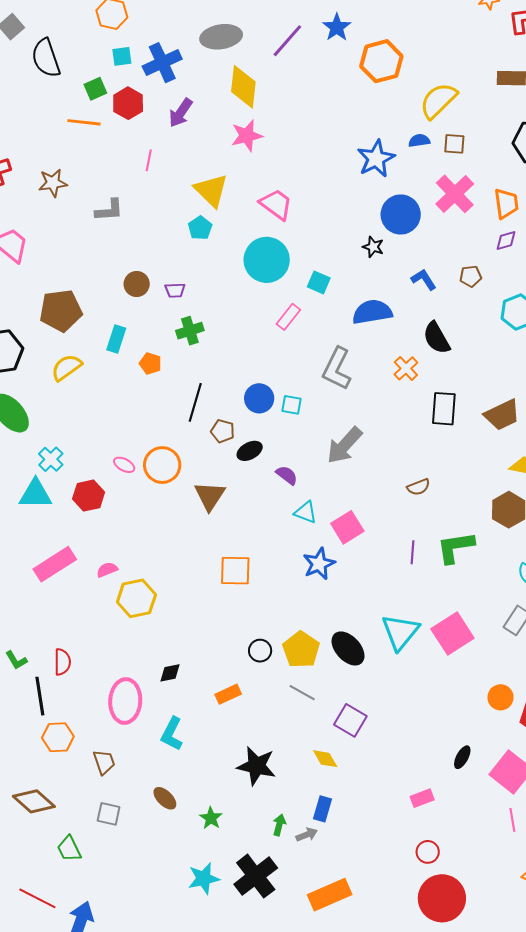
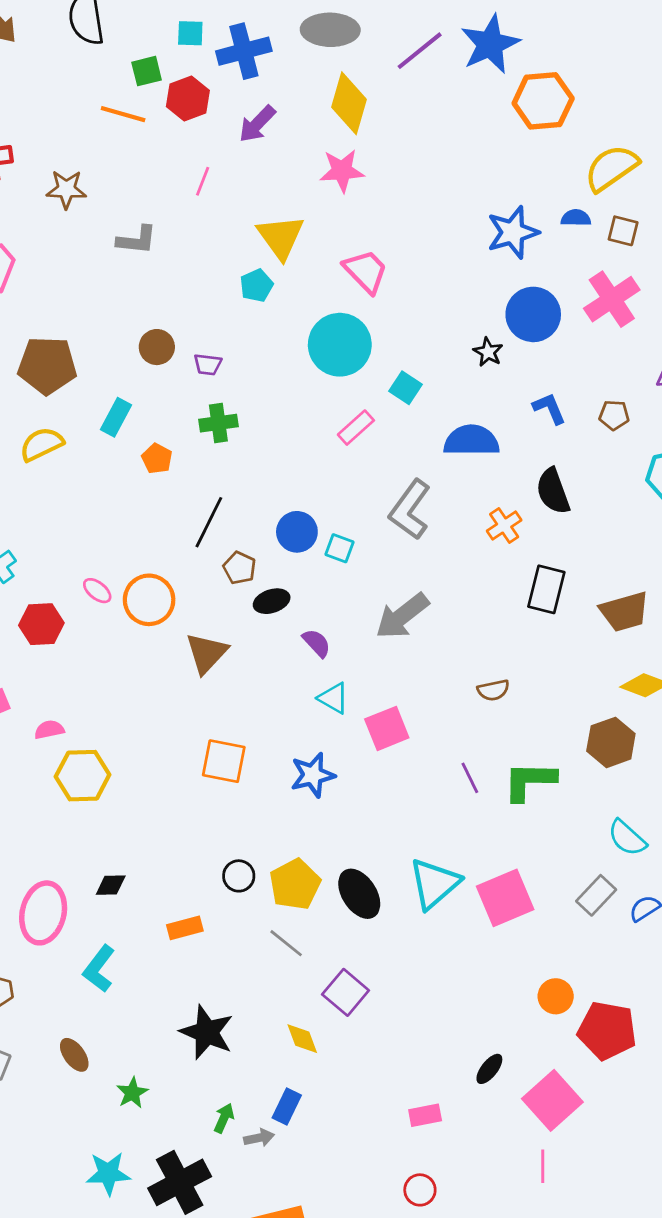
blue star: (337, 27) -> (490, 44), size x1.5
purple line: (413, 552) -> (470, 778), turned -40
blue star: (319, 564) -> (313, 775), moved

